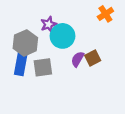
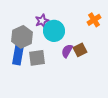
orange cross: (105, 14) -> (94, 20), moved

